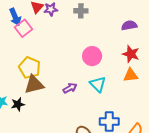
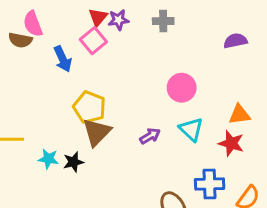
blue arrow: (15, 17) -> (63, 59), moved
pink square: (24, 28) -> (93, 41), moved
red star: (131, 54) -> (231, 143), moved
brown triangle: (34, 85) -> (97, 132), turned -30

